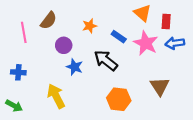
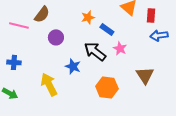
orange star: (90, 26) -> (88, 17), moved
pink line: (24, 32) -> (19, 25), turned -66
pink star: (146, 43) -> (120, 48), moved, size x0.6
blue star: (74, 67) -> (73, 66), moved

